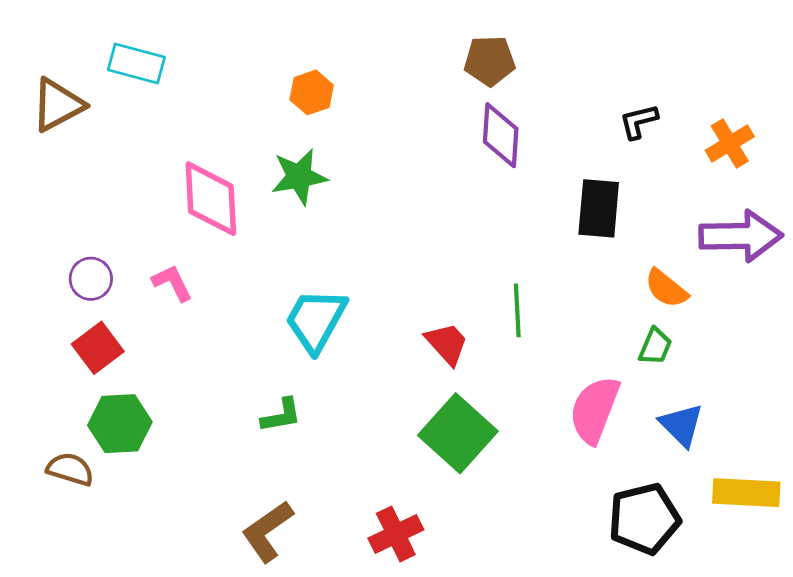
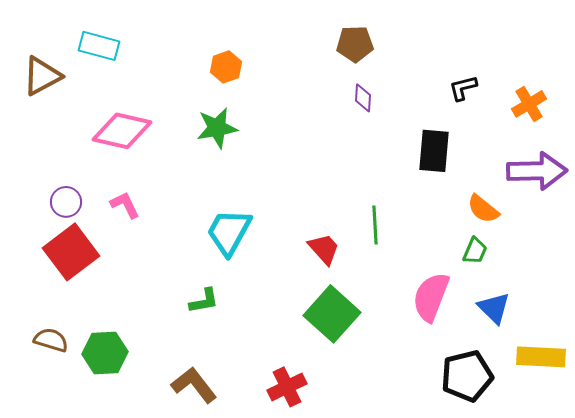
purple diamond: (501, 135) -> (363, 98), size x0.6
pink diamond: (211, 199) -> (122, 131), moved, turned -74
red square: (98, 348) -> (71, 252), size x1.5
green hexagon: (120, 424) -> (105, 353), moved
brown L-shape: (267, 531) -> (194, 385), turned 87

